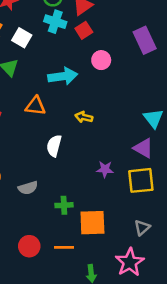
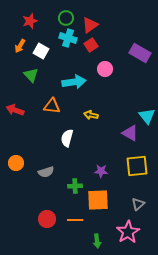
purple rectangle: (145, 40) -> (140, 53), turned -35
purple triangle: (143, 148) -> (130, 133), moved
purple star: (105, 169) -> (101, 171), moved

